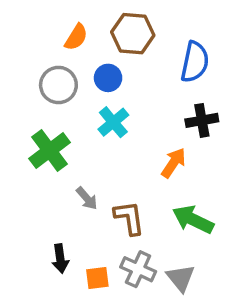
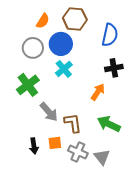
blue circle: (108, 78) -> (61, 44), size x1.5
gray arrow: (87, 198) -> (49, 112), size x1.5
orange square: (97, 278) -> (55, 143), moved

